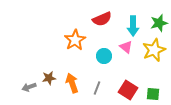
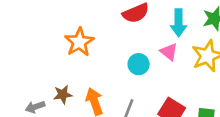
orange star: (75, 40) -> (79, 42), moved

